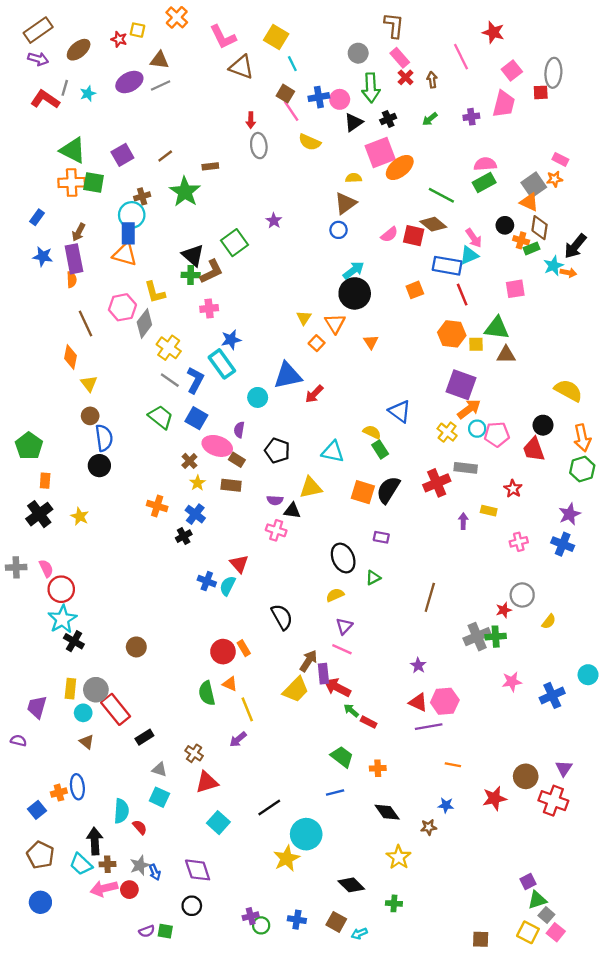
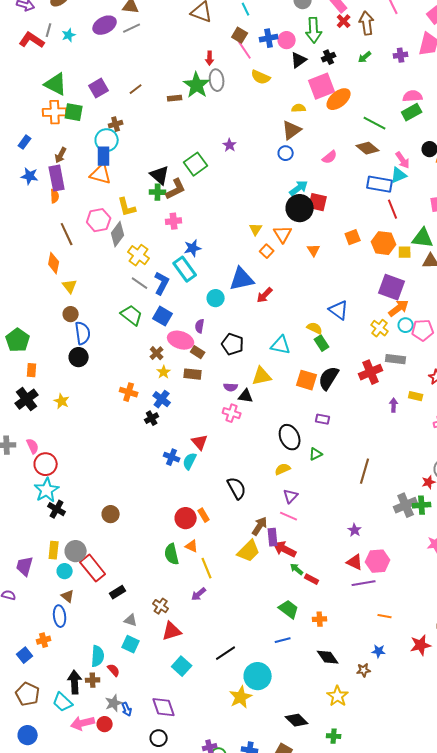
brown arrow: (432, 80) -> (367, 23), size x1.6
green star: (185, 192) -> (197, 85), moved
red square: (414, 236) -> (318, 202), moved
orange square: (415, 290) -> (353, 237), moved
blue ellipse: (77, 787) -> (60, 616), moved
brown cross: (107, 864) -> (93, 680), moved

